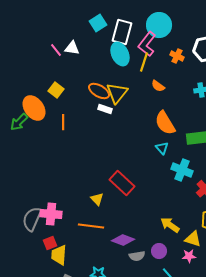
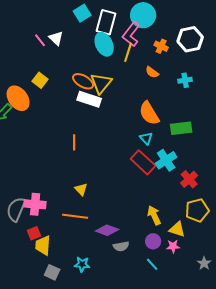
white triangle: (72, 48) -> (56, 38), turned 35
orange semicircle: (158, 86) -> (152, 72), moved
white rectangle: (105, 109) -> (89, 99), size x1.6
orange line: (63, 122) -> (74, 142), moved
cyan cross: (182, 170) -> (166, 160), turned 35
red rectangle: (122, 183) -> (143, 162), moved
yellow arrow: (170, 225) -> (154, 215), turned 30
purple circle: (159, 251) -> (153, 241), moved

